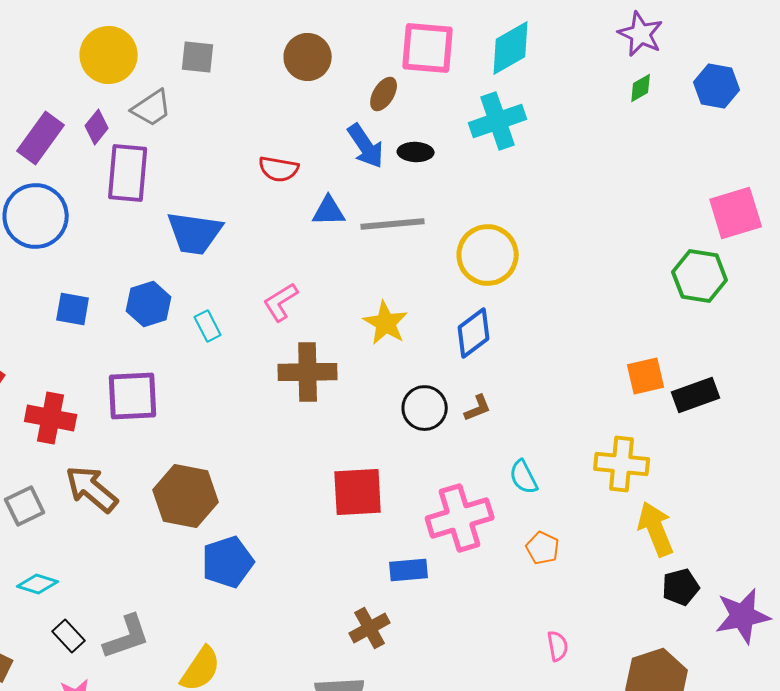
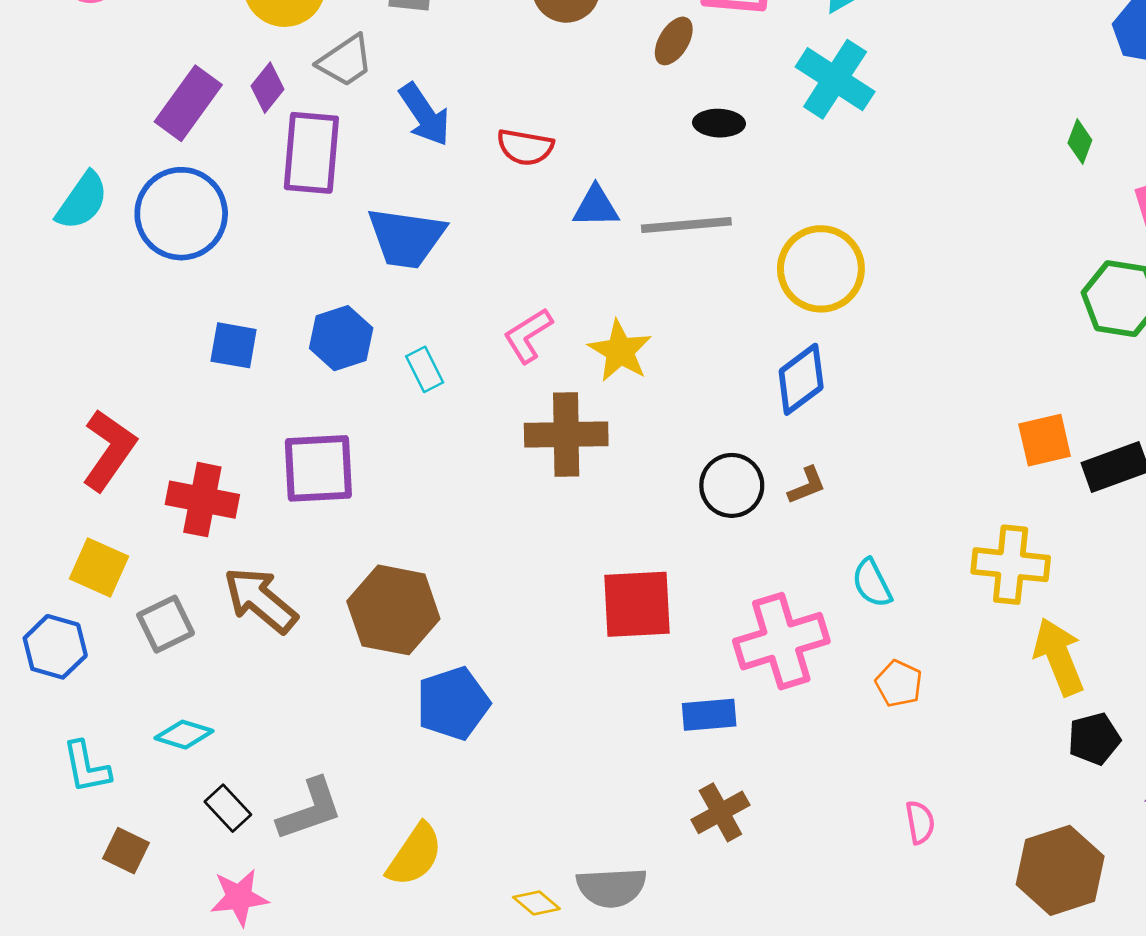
green diamond: (641, 88) -> (1080, 141), moved, turned -40
cyan cross: (498, 121) -> (835, 79), turned -38
blue arrow: (366, 146) -> (425, 115), moved
yellow star: (386, 323) -> (620, 351), moved
brown cross: (370, 628) -> (720, 812), moved

